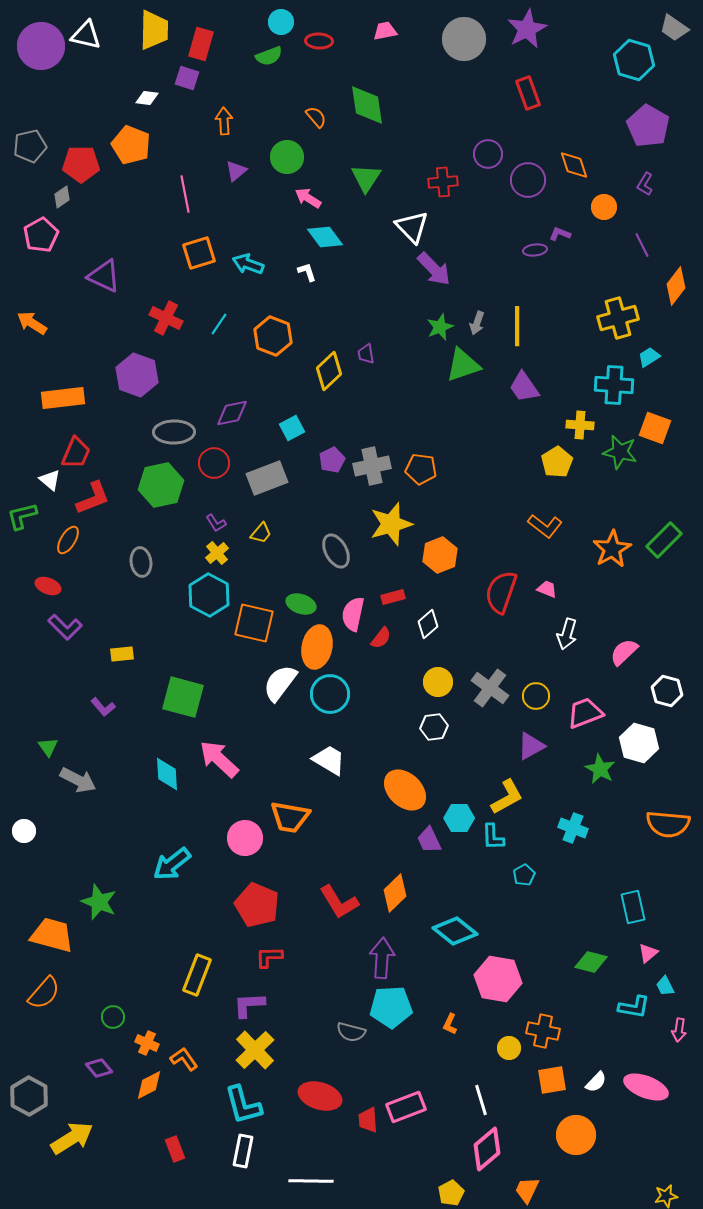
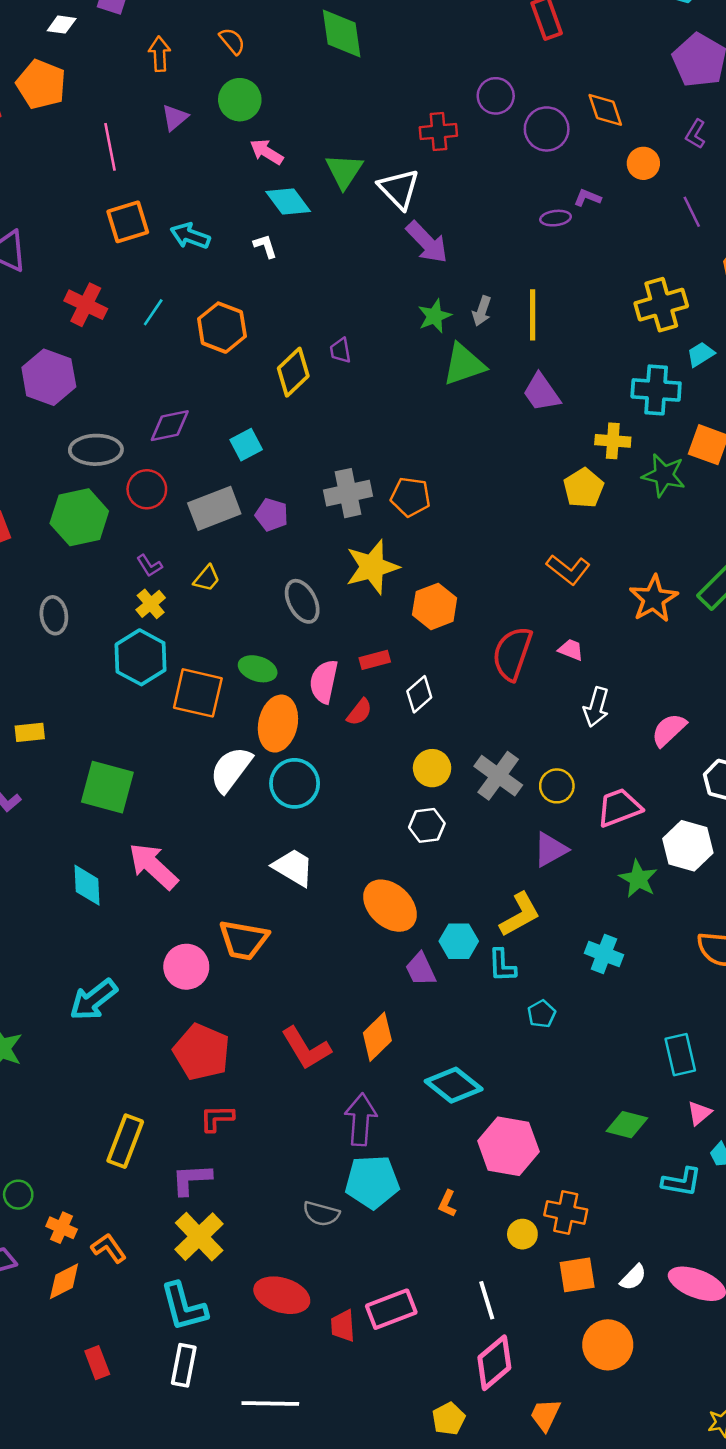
orange semicircle: (316, 117) -> (232, 41), moved
green triangle: (366, 178) -> (344, 171), moved
purple pentagon: (332, 460) -> (272, 515), moved, turned -30

